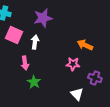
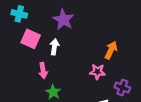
purple star: (43, 18) -> (63, 20), turned -30
orange arrow: (85, 45) -> (111, 50), turned 91

